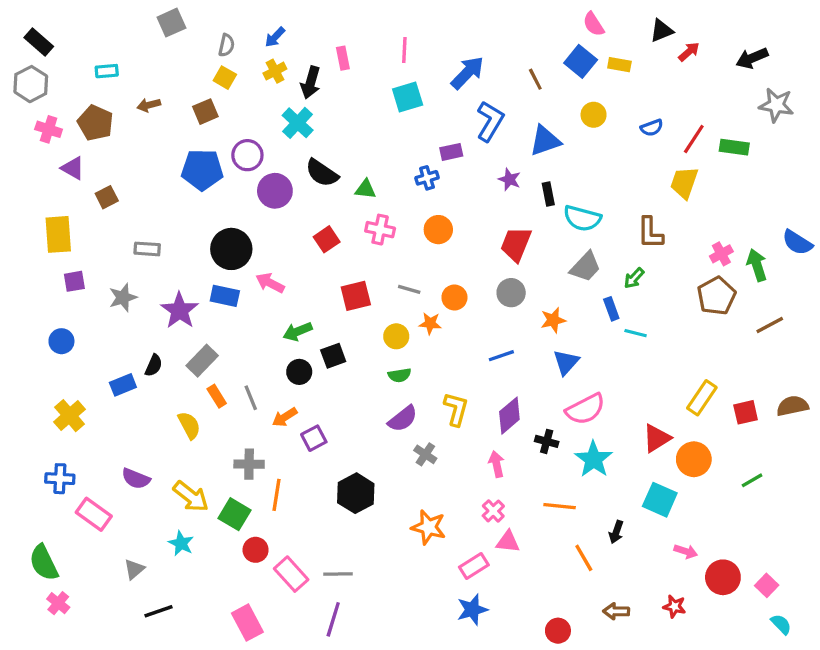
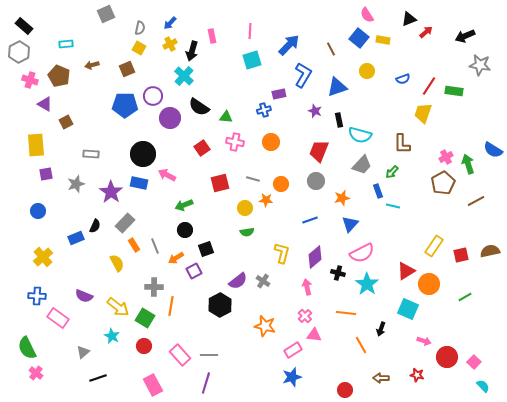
black square: (333, 356) -> (206, 249), moved
purple semicircle: (403, 419) -> (238, 281), moved
red circle: (256, 550) -> (144, 346), moved

